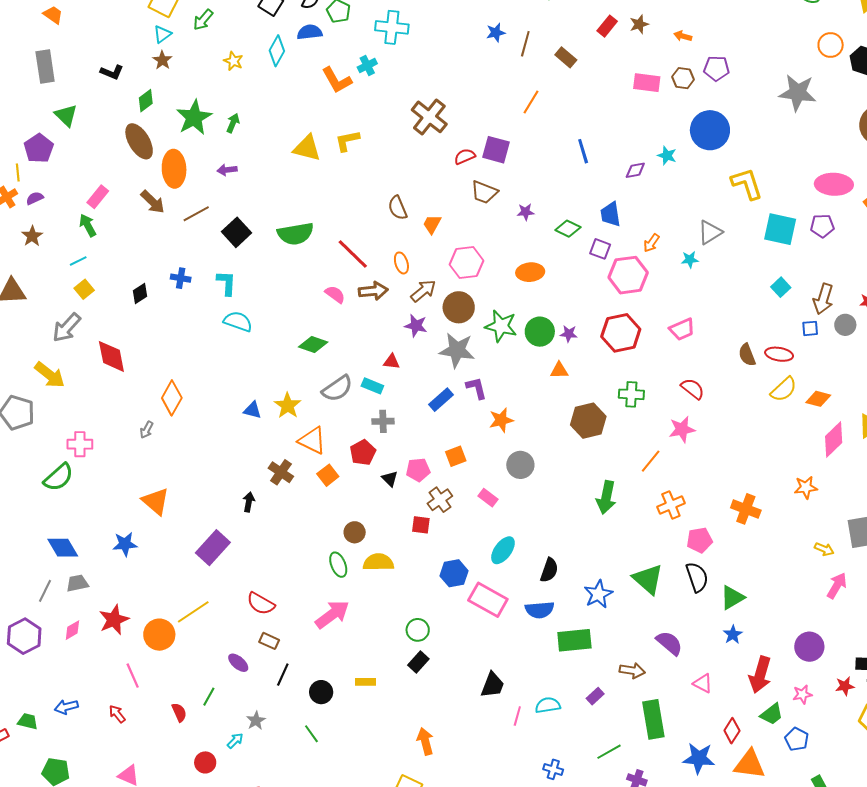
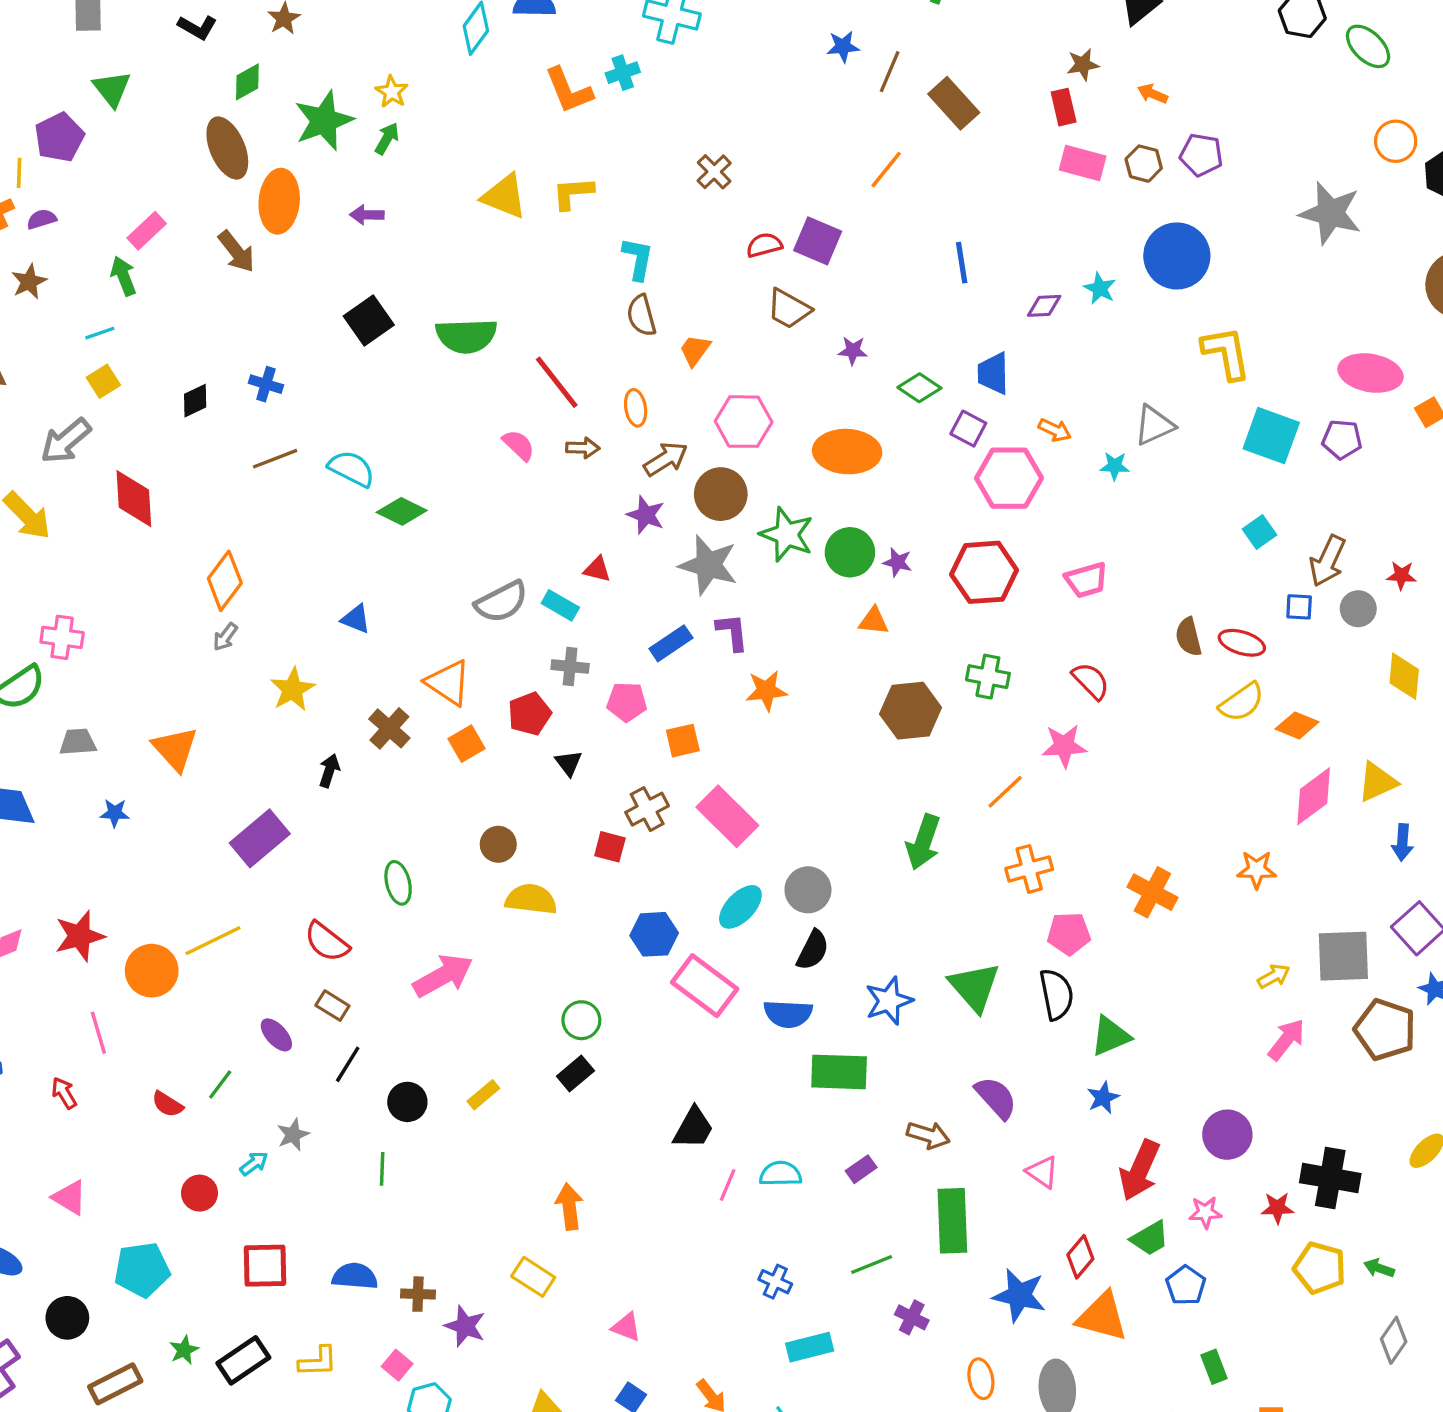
red rectangle: (607, 26) -> (1064, 107), moved, turned -60
brown rectangle: (566, 57) -> (954, 103), size x1.4
yellow star: (233, 61) -> (392, 92), moved
brown cross: (429, 117) -> (714, 172), size x0.6
brown line: (196, 214) -> (275, 459), moved
orange arrow: (651, 243) -> (1055, 430), turned -108
orange ellipse: (530, 272) -> (847, 452), size x1.4
cyan L-shape: (226, 283) -> (638, 259), moved
brown arrow: (373, 291) -> (583, 448), size x0.7
green diamond: (313, 344) -> (402, 511), moved
yellow star: (288, 406) -> (293, 689), moved
gray arrow: (147, 430) -> (225, 637), moved
gray circle: (520, 465) -> (808, 890), moved
pink pentagon: (418, 470) -> (627, 702), moved
pink rectangle: (488, 498) -> (727, 816), size x1.8
blue star: (125, 544) -> (115, 813), size x0.7
yellow arrow: (824, 549) -> (1274, 976), turned -60
green ellipse: (338, 565) -> (398, 883), moved
gray trapezoid: (77, 583) -> (78, 742), moved
yellow rectangle: (366, 682) -> (483, 1095), turned -48
red semicircle: (179, 712) -> (167, 1104), turned 138
green line: (311, 734) -> (382, 1169), turned 30

